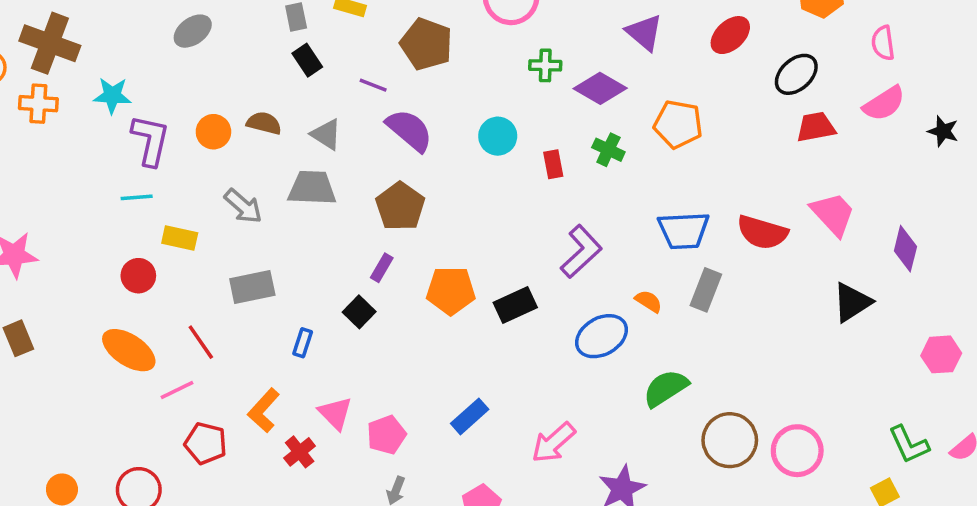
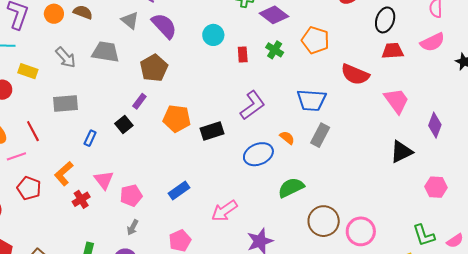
black ellipse: (796, 74) -> (385, 20), turned -35
gray triangle: (326, 134) -> (130, 20), moved
red semicircle: (762, 232) -> (355, 74), moved
pink hexagon: (941, 354) -> (436, 187), moved

